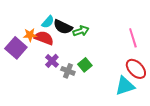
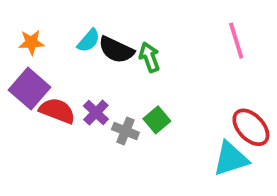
green arrow: (81, 31) -> (149, 57), turned -91
orange star: (30, 35) -> (31, 42), moved
red semicircle: (44, 38) -> (57, 111), moved
pink line: (133, 38) -> (236, 41), moved

